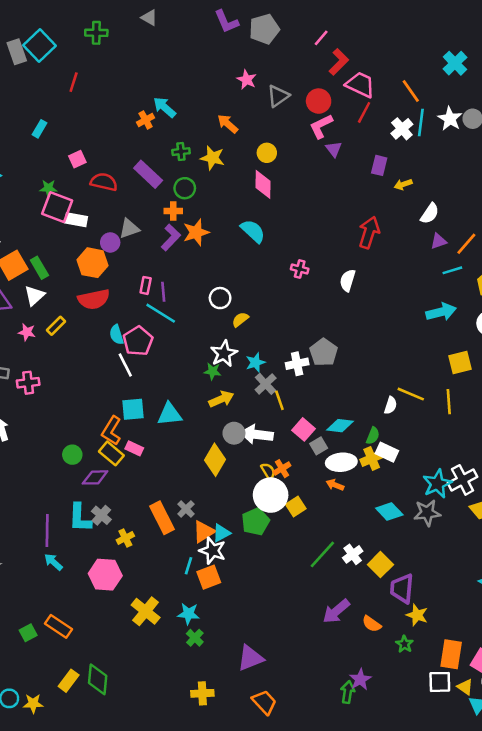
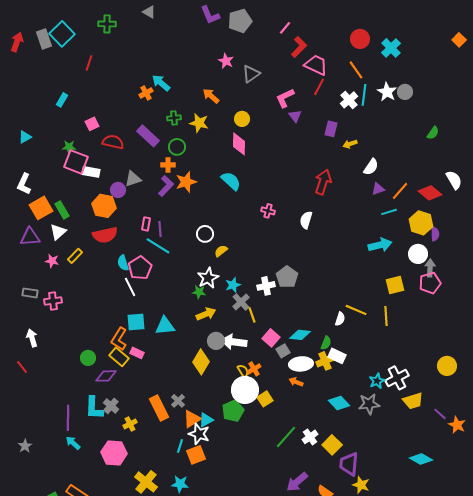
red circle: (319, 101) -> (360, 39), moved
cyan star: (437, 484) -> (377, 381), size x0.7

